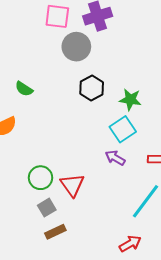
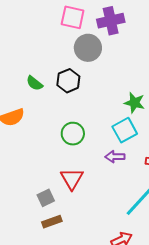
black hexagon: (92, 88) -> (68, 81), moved
purple arrow: (115, 158) -> (115, 157), turned -36
green circle: (41, 178) -> (73, 134), moved

